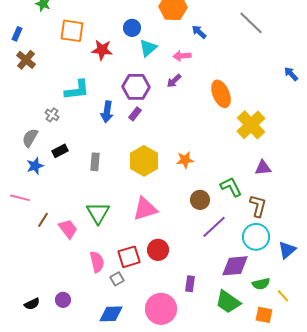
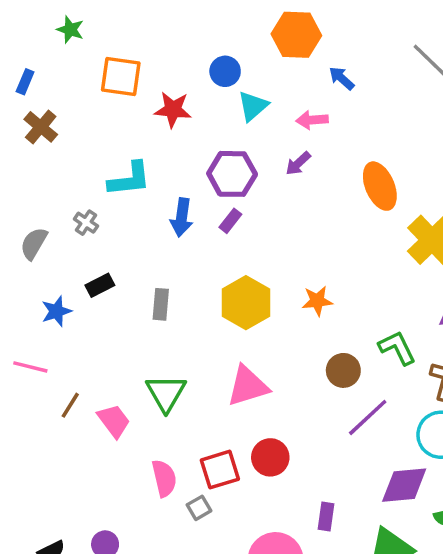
gray semicircle: (30, 138) -> (34, 243), moved

